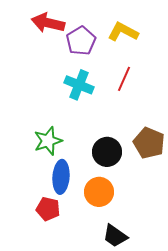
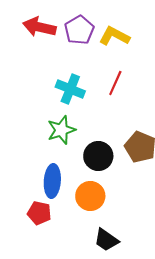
purple pentagon: (81, 41) -> (79, 30), moved
green star: (48, 141) -> (61, 130), moved

